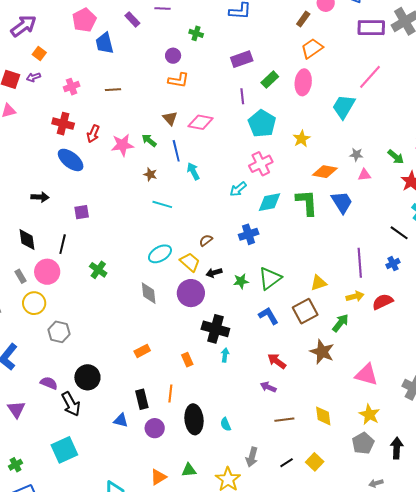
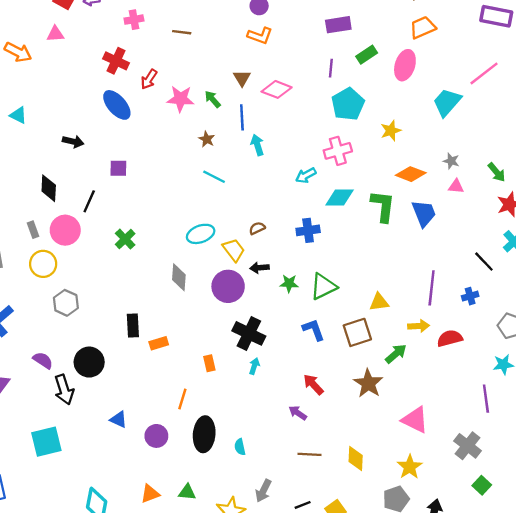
black rectangle: (142, 399) -> (133, 325), moved

